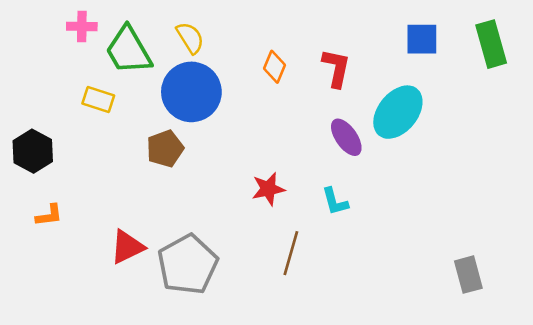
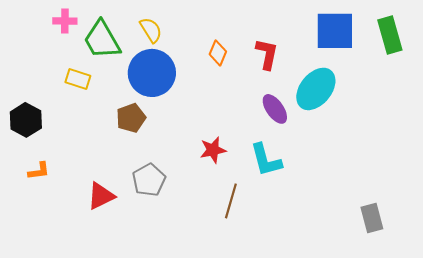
blue square: (422, 39) -> (335, 31), size x1.5
cyan L-shape: (335, 201) -> (266, 160), size x1.5
gray pentagon: (188, 264) -> (149, 180), moved, size x0.7

